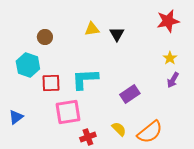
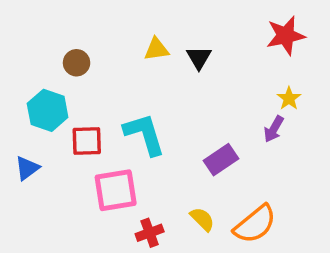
cyan L-shape: (85, 79) -> (144, 134), turned 76
purple arrow: (173, 80) -> (274, 129), moved
blue triangle: (16, 117) -> (27, 168), moved

